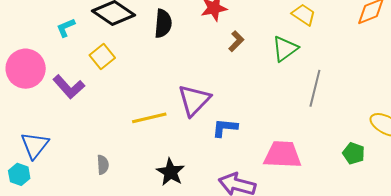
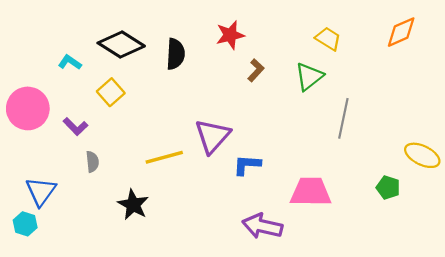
cyan L-shape: (66, 28) -> (70, 62), turned 60
purple L-shape: (69, 87) -> (75, 127), size x0.7
gray semicircle: (103, 165) -> (92, 162), moved
black star: (171, 172) -> (133, 205), moved

